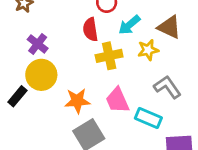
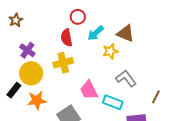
yellow cross: (109, 56) -> (63, 63), moved
orange star: (77, 101) -> (37, 100), moved

